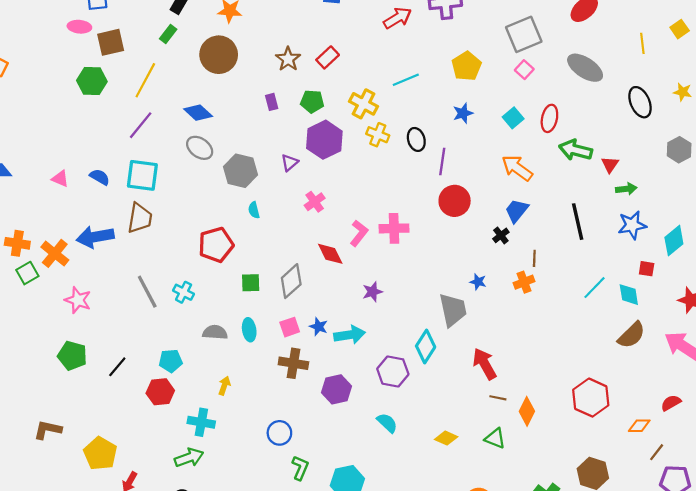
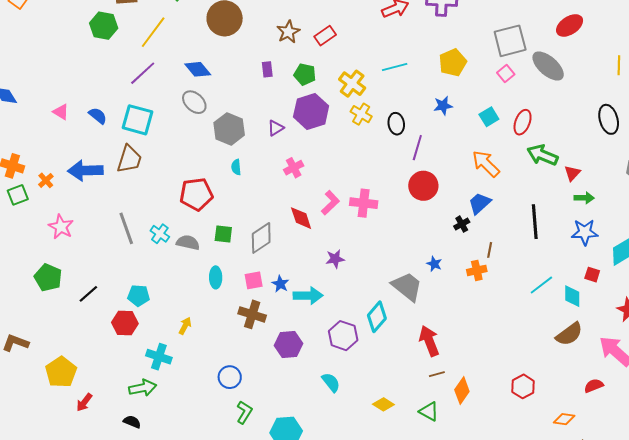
gray ellipse: (585, 68) -> (548, 66), moved
orange cross: (55, 253) -> (46, 180), size x0.6
gray trapezoid: (453, 310) -> (407, 286), turned -48
gray semicircle: (215, 332) -> (188, 243), moved
brown line: (498, 398) -> (437, 374), turned -35
red hexagon: (591, 398) -> (523, 386), size x0.7
red semicircle: (671, 403) -> (594, 386), moved

